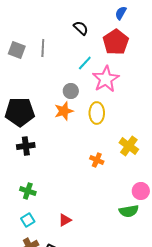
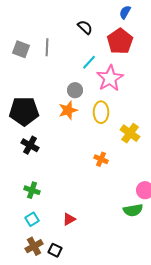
black cross: (26, 146) -> (30, 145), turned 36
yellow cross: (129, 146) -> (130, 133), moved

